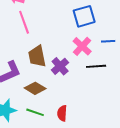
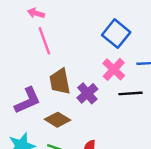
blue square: (84, 16) -> (116, 34), turned -35

